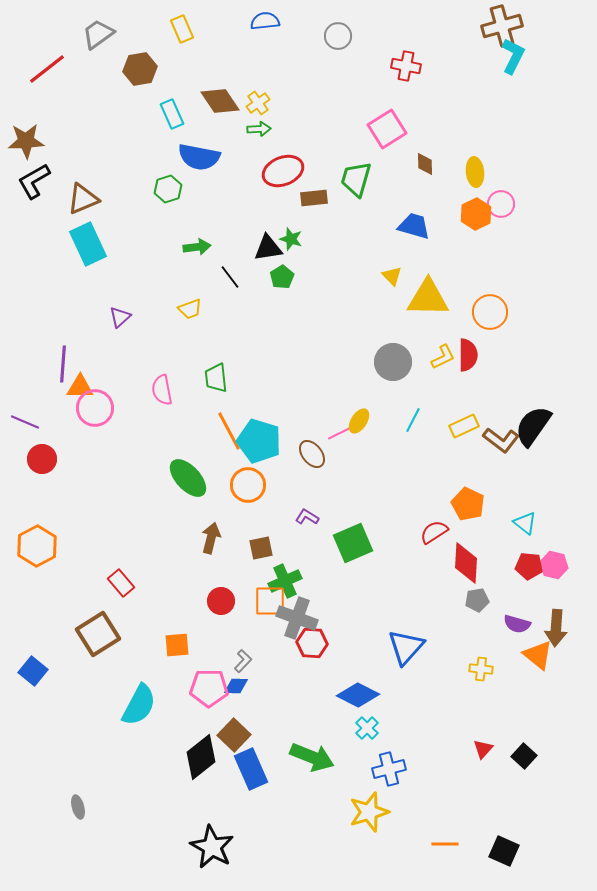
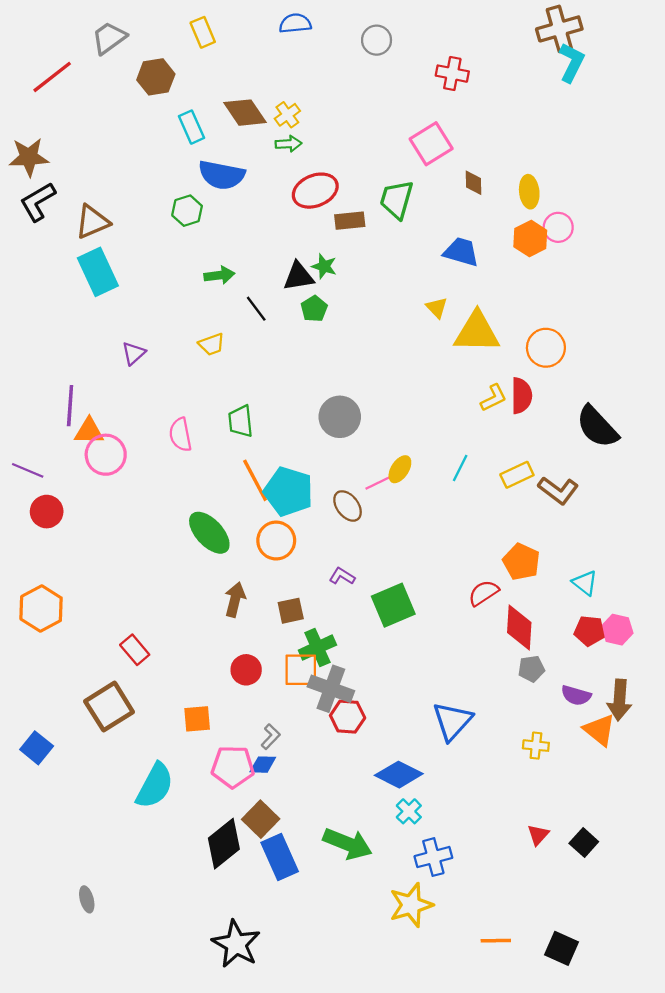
gray circle: (393, 362) -> (340, 417), moved
black semicircle: (533, 426) -> (597, 427), moved, turned -78

